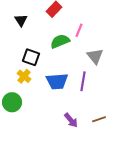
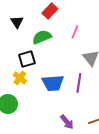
green semicircle: (60, 41) -> (42, 37), moved
black square: (31, 57) -> (27, 59), turned -36

